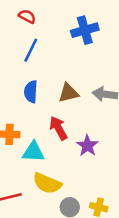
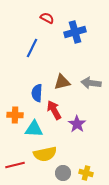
red semicircle: (27, 16) -> (47, 18), moved
blue semicircle: (31, 92) -> (37, 93), moved
yellow semicircle: (47, 183) -> (45, 154), turned -35

